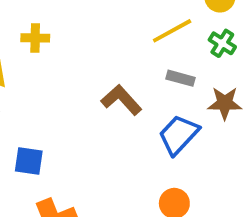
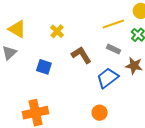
yellow cross: (35, 38) -> (57, 31), moved, turned 32
blue square: (29, 161) -> (44, 67), moved

